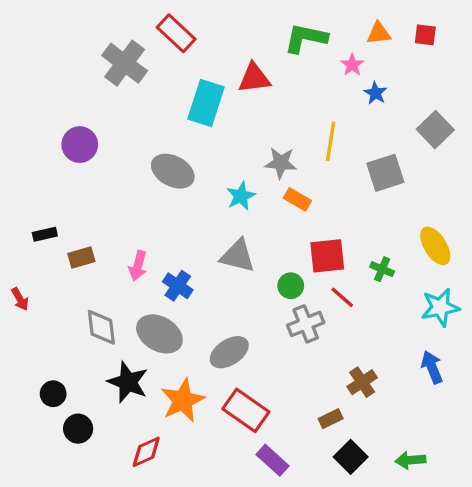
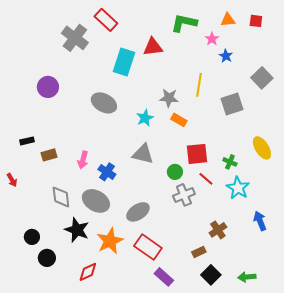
cyan star: (440, 307) -> (238, 188), moved, turned -30

